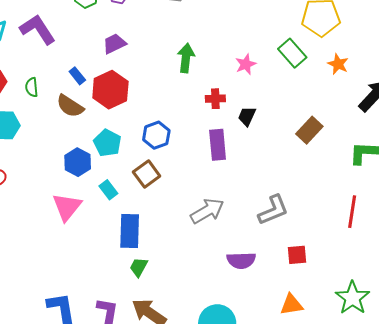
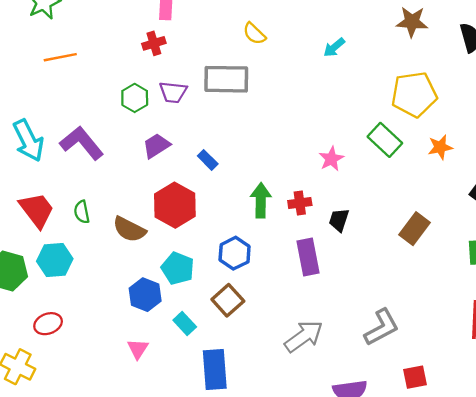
purple trapezoid: (114, 44) -> (156, 146), moved
green arrow: (186, 58) -> (261, 200), moved
orange star: (338, 64) -> (440, 147), turned -30
blue rectangle: (77, 76) -> (208, 160), moved
pink triangle: (67, 207) -> (138, 349), size x0.6

